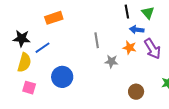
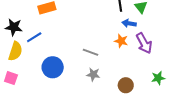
gray line: (97, 40) -> (90, 52), moved, turned -63
gray star: (111, 61) -> (93, 74), moved
pink square: (29, 88) -> (11, 78), moved

